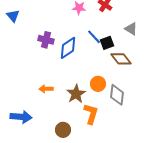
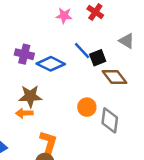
blue diamond: (68, 48) -> (51, 64), turned 60
brown star: (76, 94) -> (30, 96), moved, turned 30
orange L-shape: (91, 114) -> (48, 143), moved

